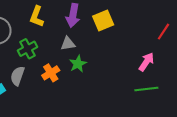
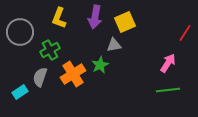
gray triangle: (68, 44) -> (114, 45), moved
orange cross: (51, 73) -> (73, 74), size x1.4

